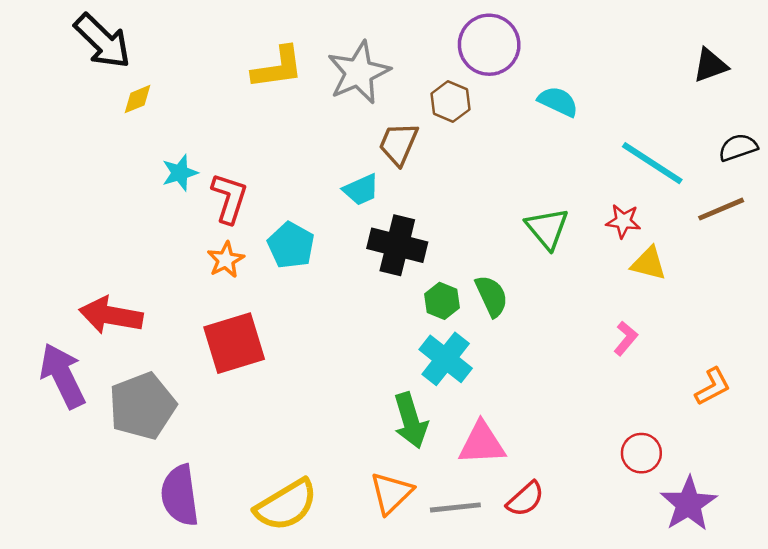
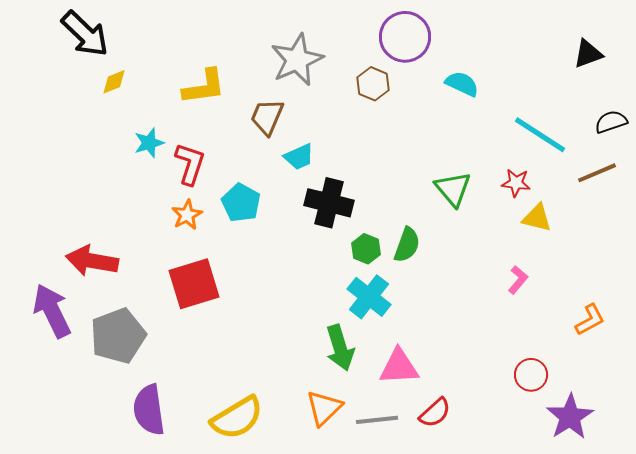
yellow L-shape: (278, 68) -> (204, 87), moved
brown trapezoid: (398, 144) -> (267, 117), moved
green semicircle: (492, 296) -> (407, 245), turned 45

